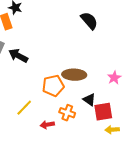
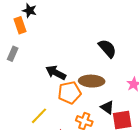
black semicircle: (89, 21) -> (107, 48), moved
black arrow: (18, 56) -> (56, 73), moved

